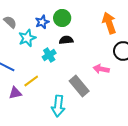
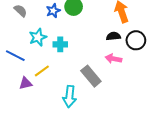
cyan star: (27, 38) -> (38, 37), moved
black semicircle: (66, 40) -> (113, 36), moved
cyan cross: (49, 55) -> (60, 44), turned 32

